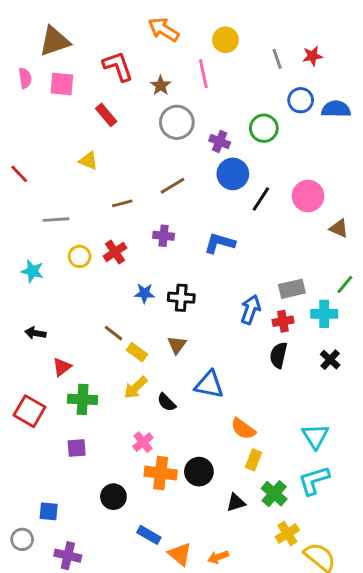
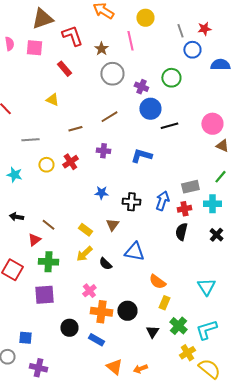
brown triangle: (55, 41) -> (42, 19), moved
blue circle: (301, 100) -> (192, 50), moved
pink circle: (308, 196) -> (212, 124), moved
black line: (261, 199) -> (169, 126), turned 42
green line: (345, 284) -> (220, 177), moved
blue star: (144, 293) -> (101, 193), moved
black cross: (181, 298) -> (131, 202), moved
brown line: (113, 333) -> (48, 225), moved
purple square: (77, 448) -> (44, 295), size x1.5
cyan L-shape: (314, 480) -> (206, 330), moved
black triangle: (236, 503) -> (152, 332), turned -40
blue rectangle: (149, 535) -> (96, 340), moved

